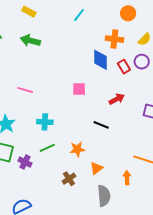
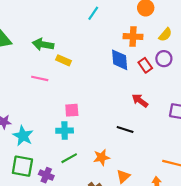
yellow rectangle: (29, 12) -> (63, 60), moved
pink square: (79, 89) -> (72, 110), moved
pink line: (25, 90) -> (40, 78), moved
red arrow: (117, 99) -> (140, 101), turned -112

